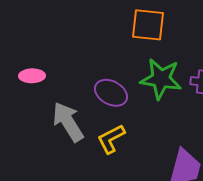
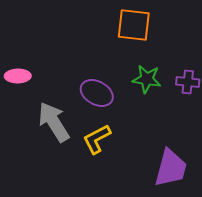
green star: (161, 79) -> (147, 79), size x0.7

